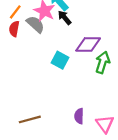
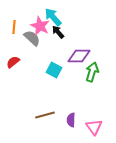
orange line: (15, 12) -> (14, 27), turned -32
red semicircle: (14, 29) -> (13, 62), moved, turned 40
brown line: (30, 119) -> (45, 115), moved

